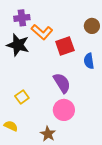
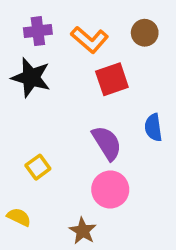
brown circle: (92, 26) -> (145, 33), moved
orange L-shape: (42, 32) -> (90, 40), moved
blue semicircle: (89, 61) -> (153, 127), moved

